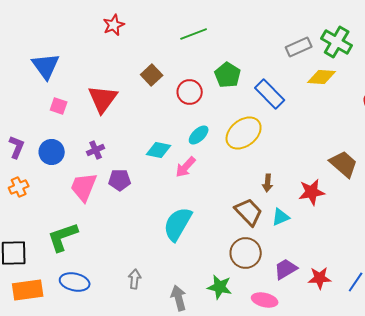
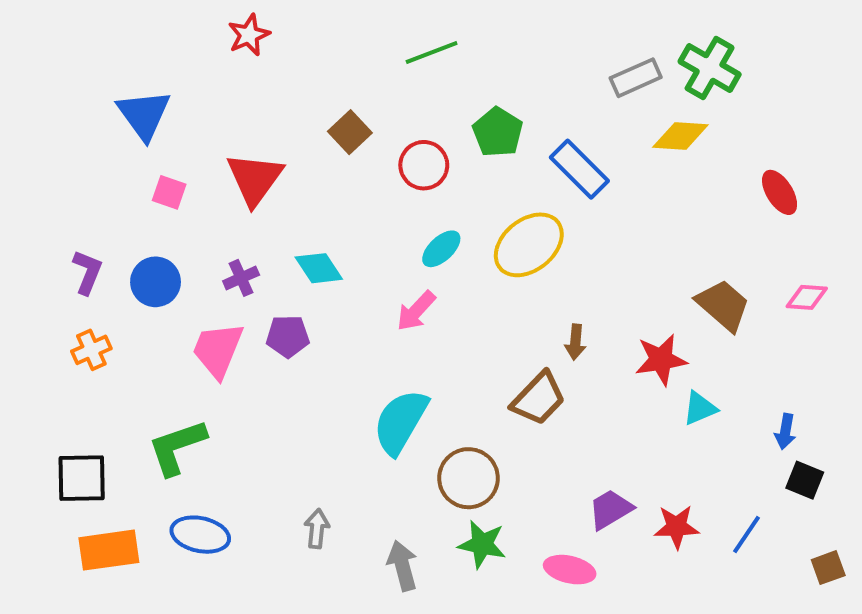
red star: (114, 25) -> (249, 35), moved
cyan diamond: (159, 150) -> (319, 268), moved, turned 45
brown trapezoid: (249, 212) -> (538, 398), turned 88
cyan triangle: (281, 217) -> (700, 408), moved
brown circle: (246, 253) -> (468, 478), moved

